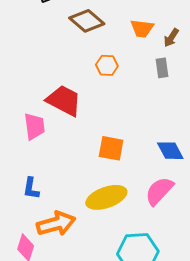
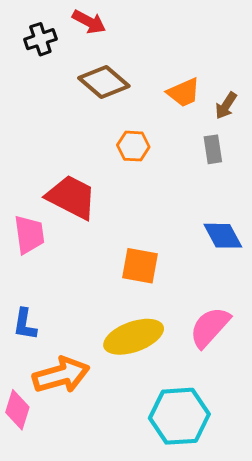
orange trapezoid: (142, 28) -> (184, 92), turned -30
blue diamond: (170, 151) -> (223, 236), moved

